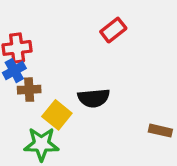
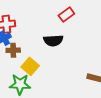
black semicircle: (94, 98) -> (53, 41), moved

